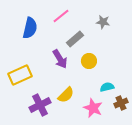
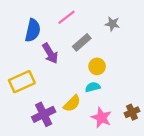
purple arrow: (60, 59) -> (50, 53), moved
cyan semicircle: (107, 87) -> (93, 87), moved

